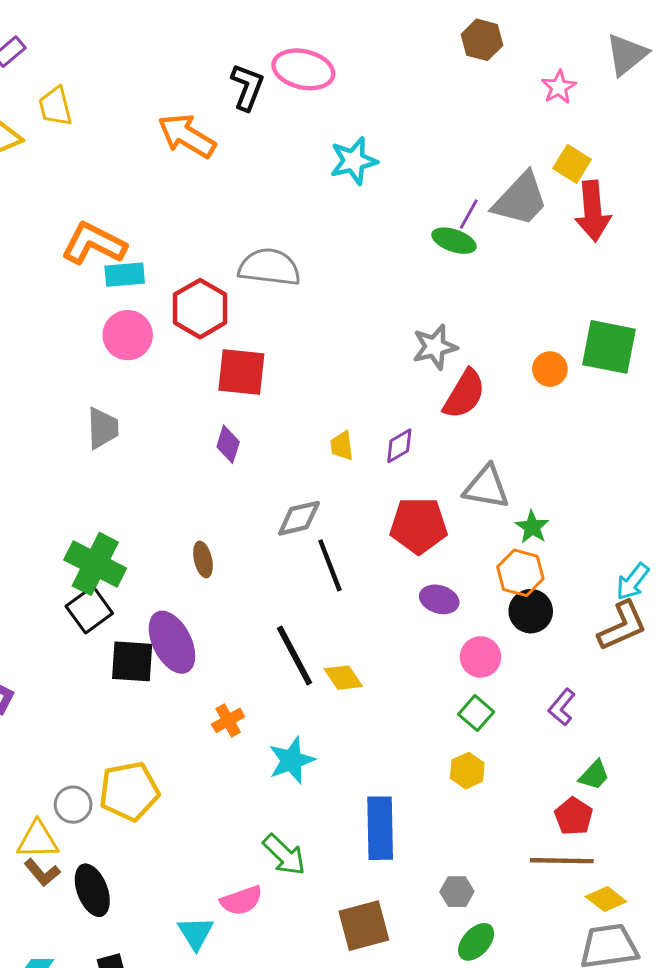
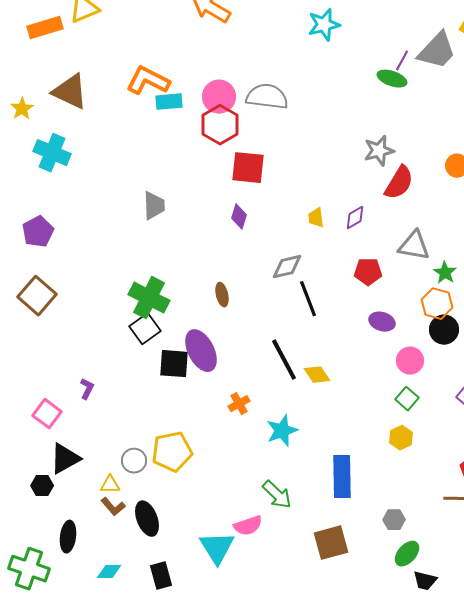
pink circle: (128, 335) -> (219, 97), moved
red pentagon: (419, 526) -> (368, 272), size x0.7
yellow triangle: (38, 840) -> (110, 485), size x0.7
cyan triangle: (196, 933) -> (217, 548), size x1.4

